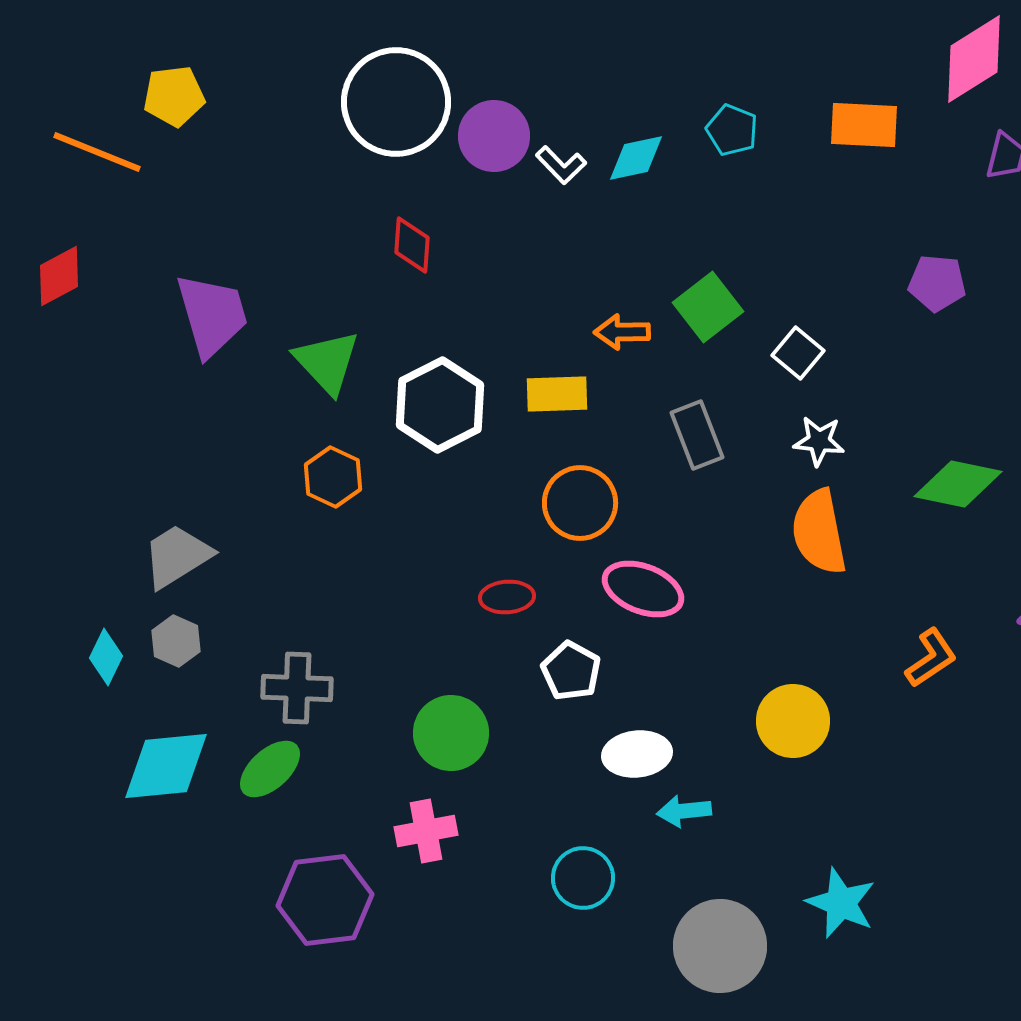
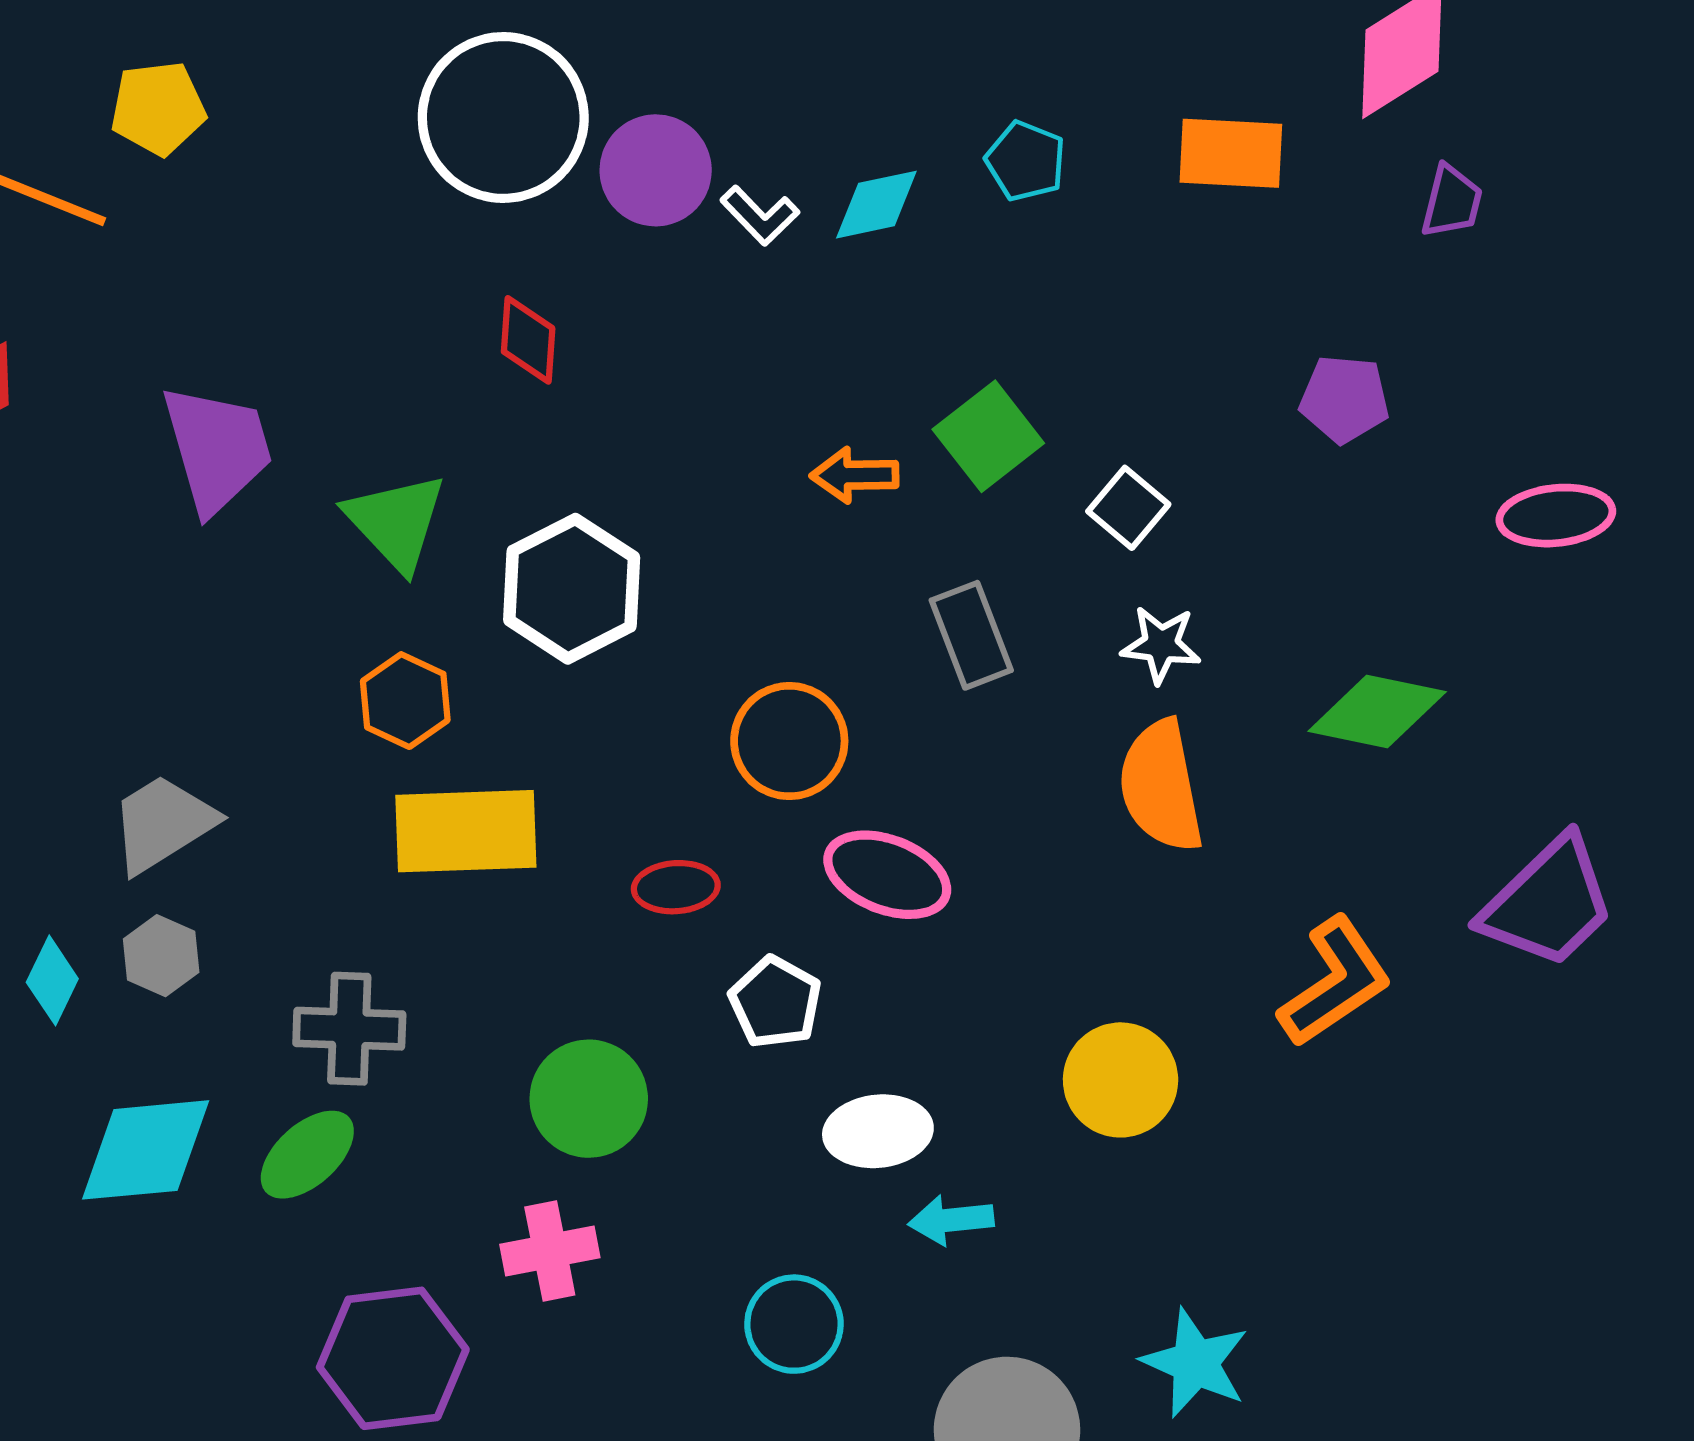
yellow rectangle: (557, 394) -> (466, 831), moved, size x1.5
orange L-shape: (931, 658) -> (1335, 982), size x1.4

